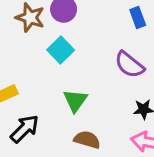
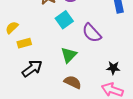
purple semicircle: (130, 65) -> (92, 33), moved

